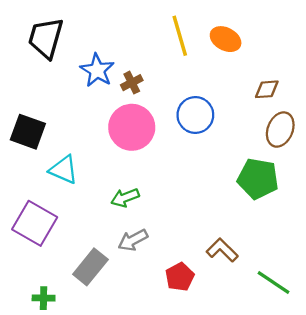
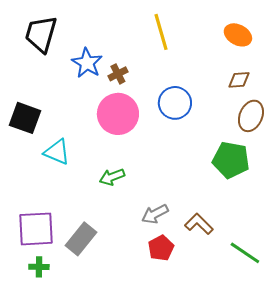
orange ellipse: (226, 39) -> (238, 35), moved
purple square: (35, 223) -> (36, 229), moved, turned -33
gray arrow: (133, 240) -> (155, 214), moved

